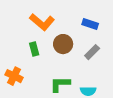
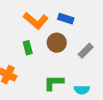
blue rectangle: (90, 24) -> (66, 19), moved

